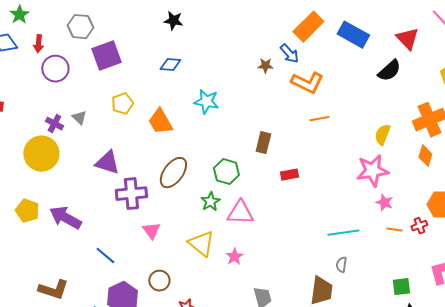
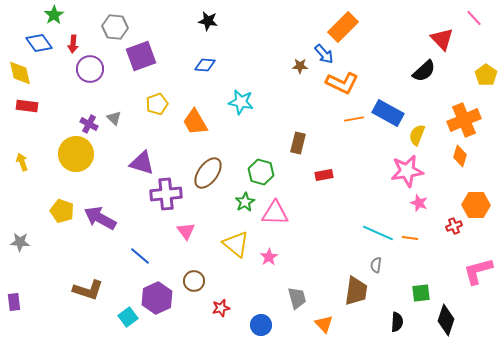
blue rectangle: (353, 35) -> (388, 113), moved
orange line: (394, 230) -> (410, 238), moved
cyan line: (343, 233) -> (378, 233), turned 32
green square: (401, 287) -> (421, 293), moved

